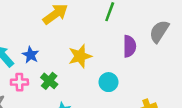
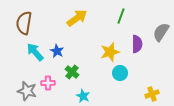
yellow star: (80, 56) -> (110, 52), moved
pink cross: (19, 82) -> (48, 83), moved

